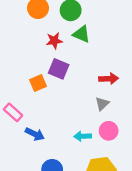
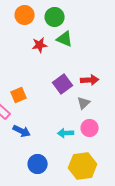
purple square: (59, 69) -> (63, 84), moved, turned 30
orange square: (38, 83) -> (19, 95), moved

